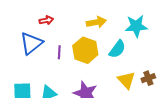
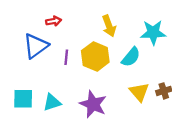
yellow arrow: (96, 22) -> (109, 26), turned 78

